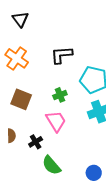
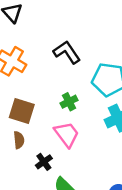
black L-shape: (62, 55) -> (67, 52), turned 65
brown semicircle: (11, 136) -> (19, 140), moved

